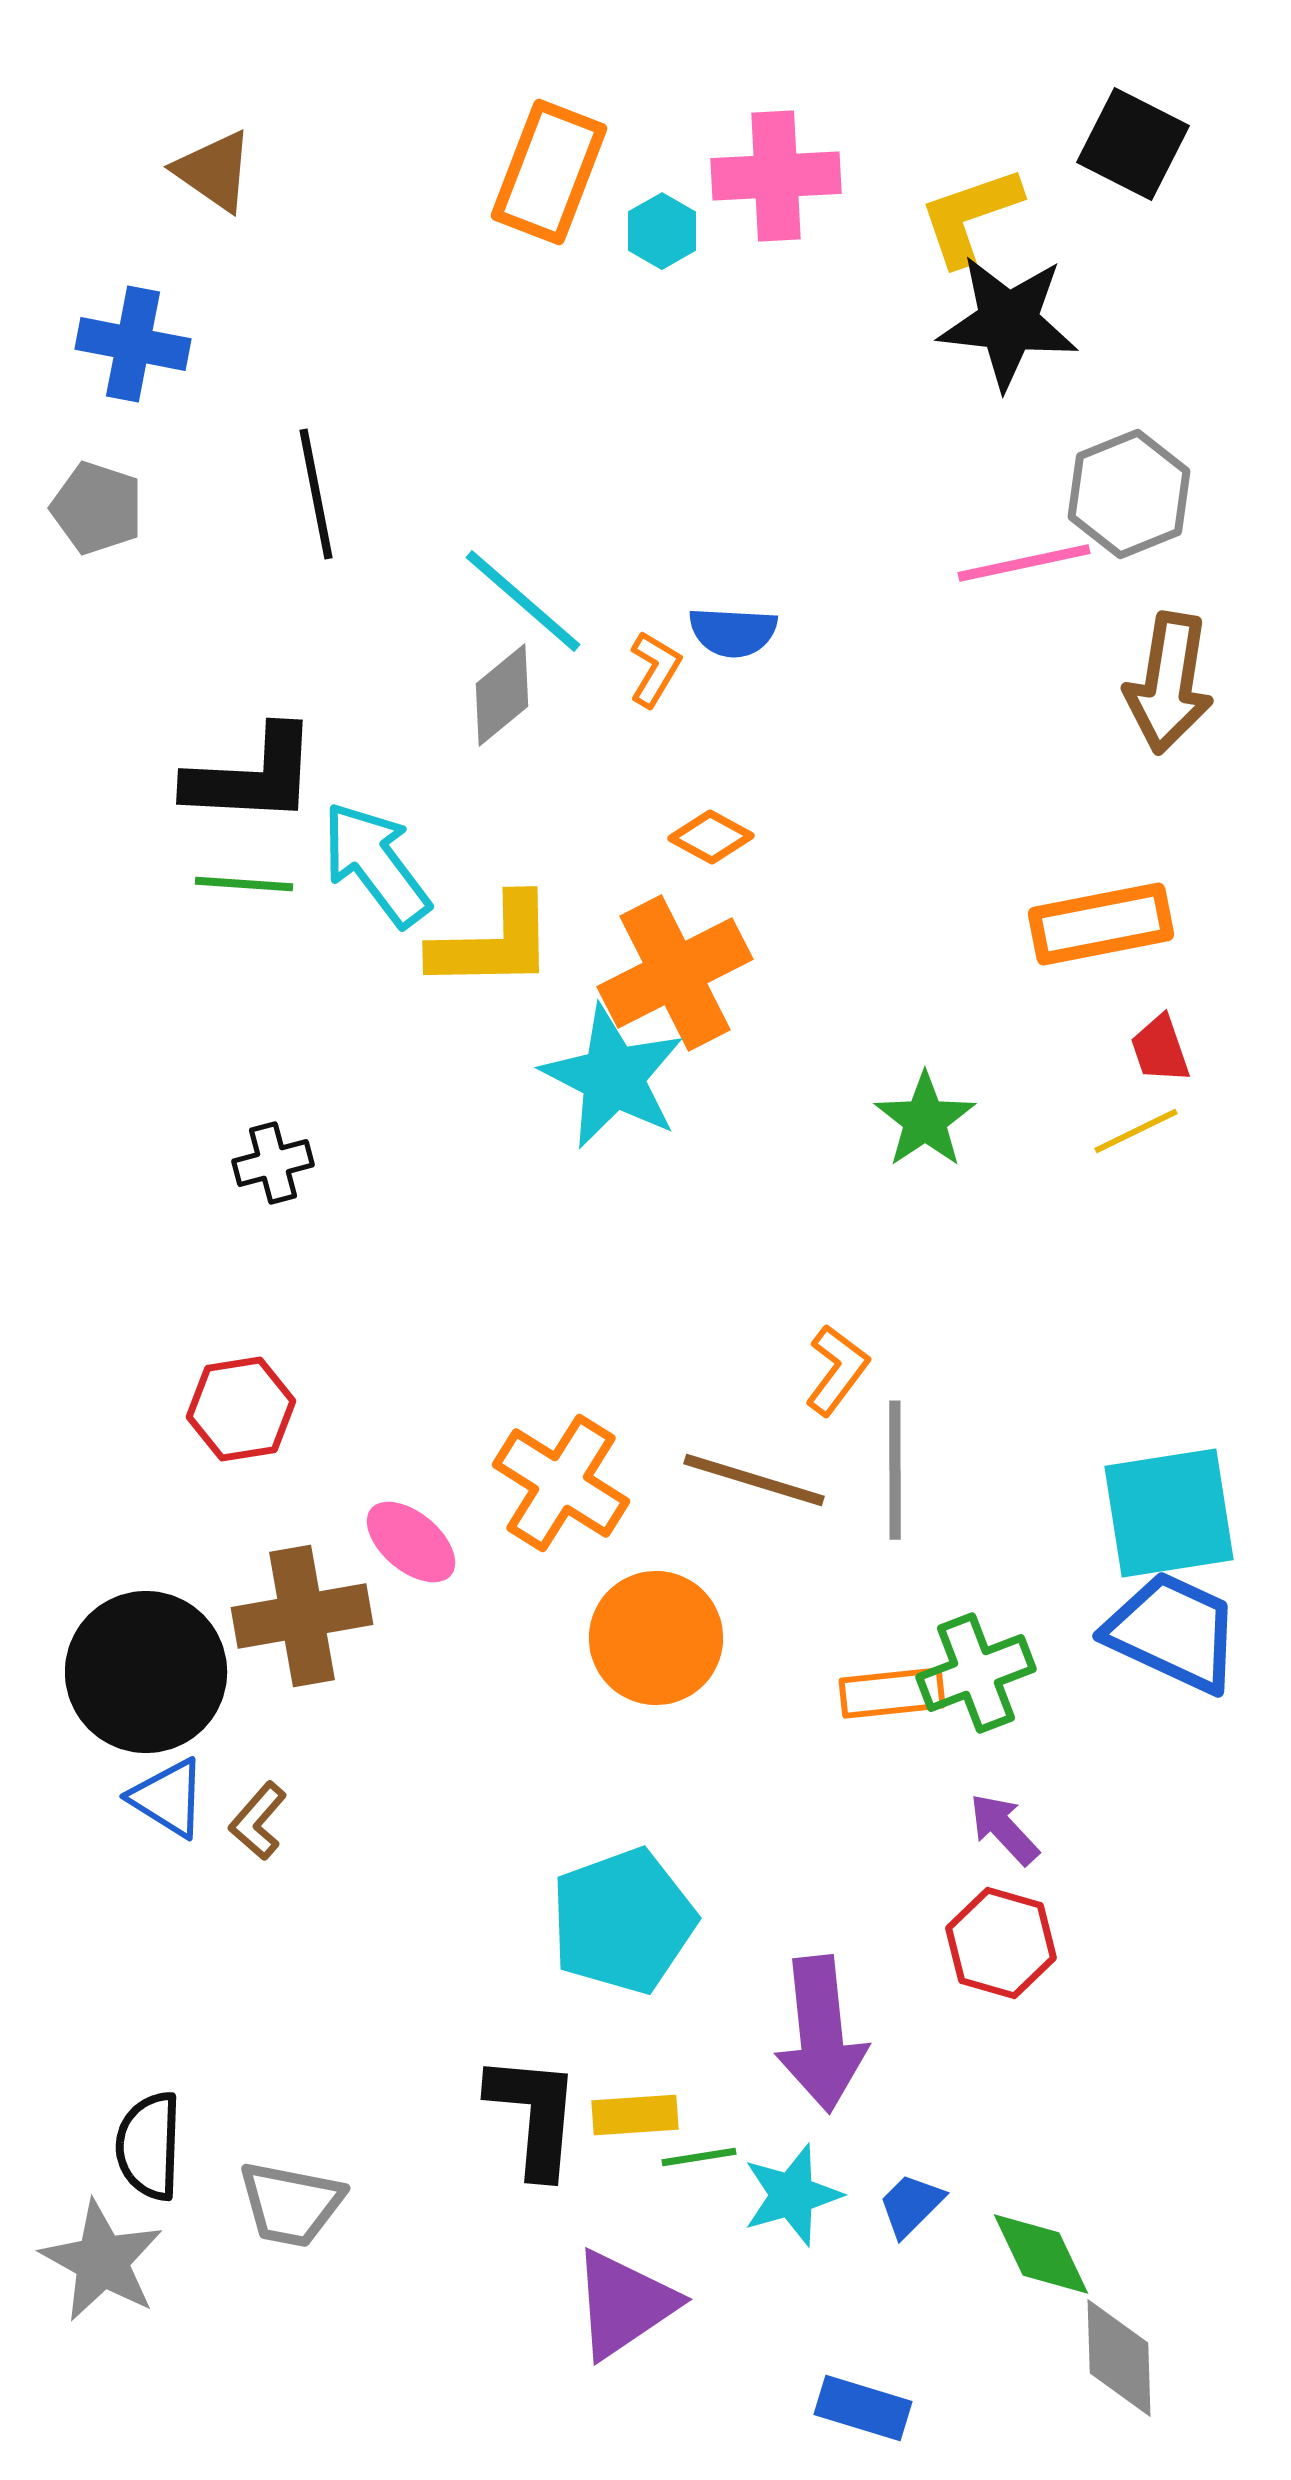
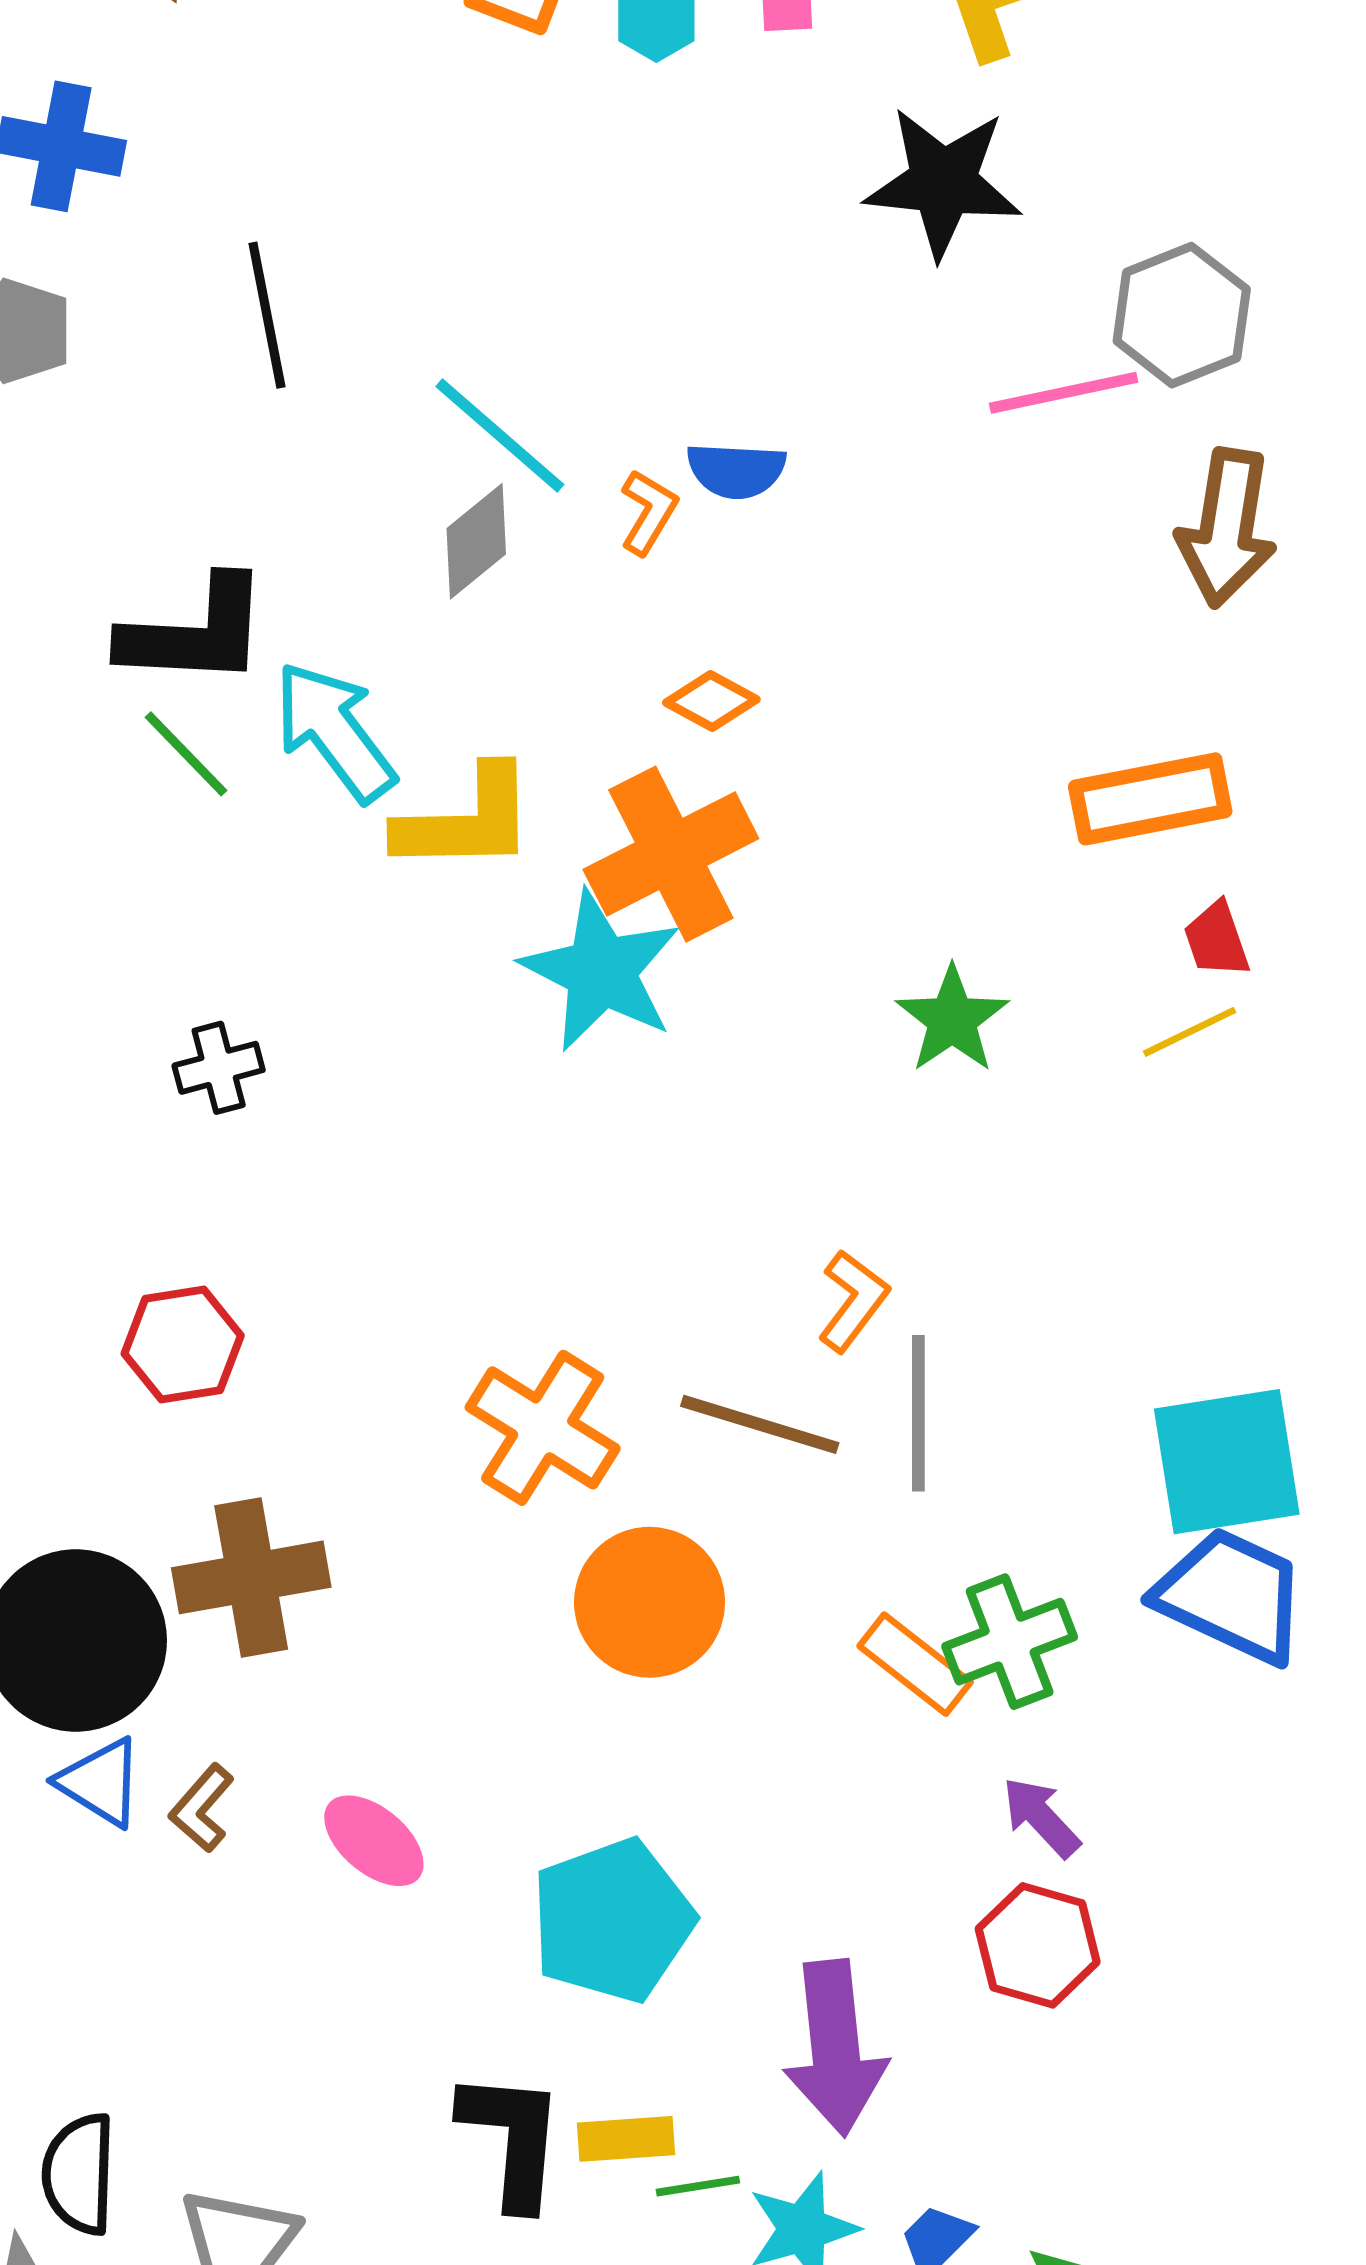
black star: (1008, 322) -> (943, 182), moved
green line: (244, 884) -> (186, 754), turned 42
pink ellipse: (411, 1542) -> (374, 1841), moved
orange rectangle: (892, 1693) -> (915, 1664), turned 44

